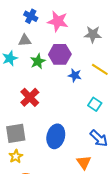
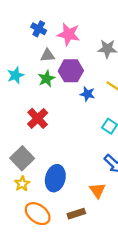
gray triangle: (25, 40) -> (48, 55), moved
gray square: (16, 133) -> (22, 158), turned -35
blue ellipse: (56, 136) -> (55, 178), moved

